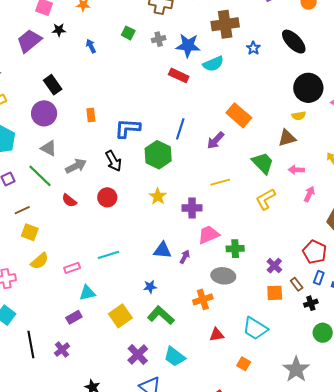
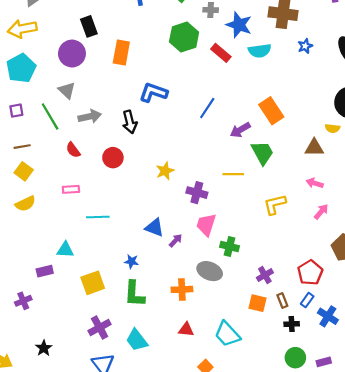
orange rectangle: (91, 115) -> (121, 53), moved, size x1.6
green hexagon: (158, 155) -> (184, 37), moved
green trapezoid: (263, 163) -> (262, 153), moved
pink trapezoid: (209, 235) -> (206, 225), turned -65
pink rectangle: (72, 268) -> (71, 189), moved
green L-shape: (161, 315) -> (134, 294), turned -144

